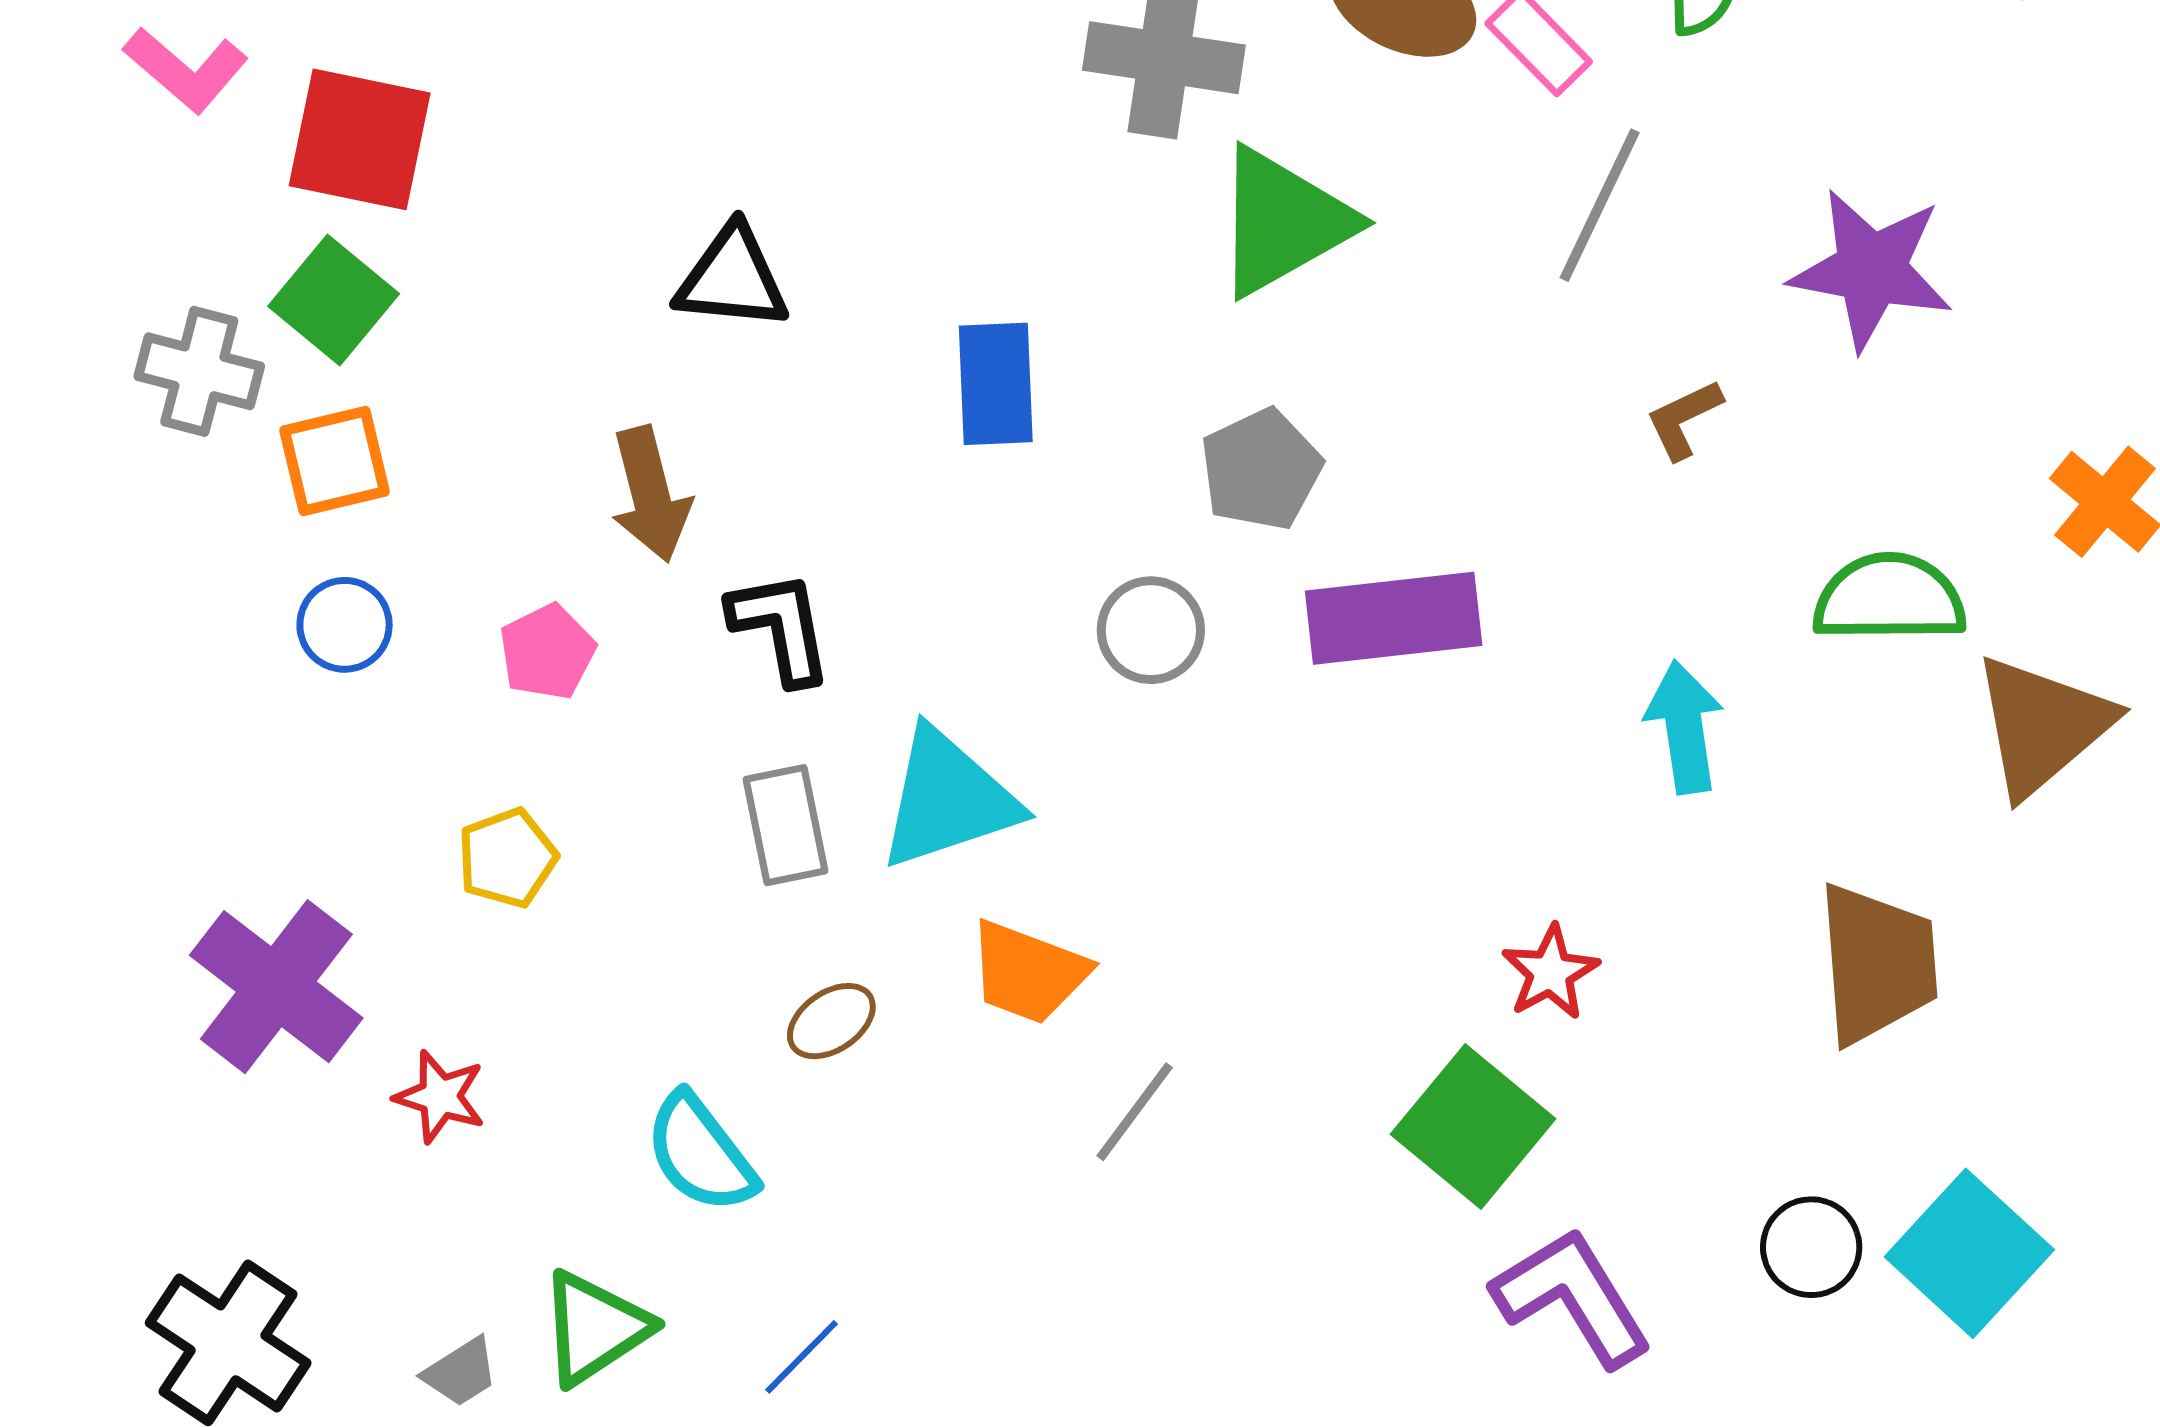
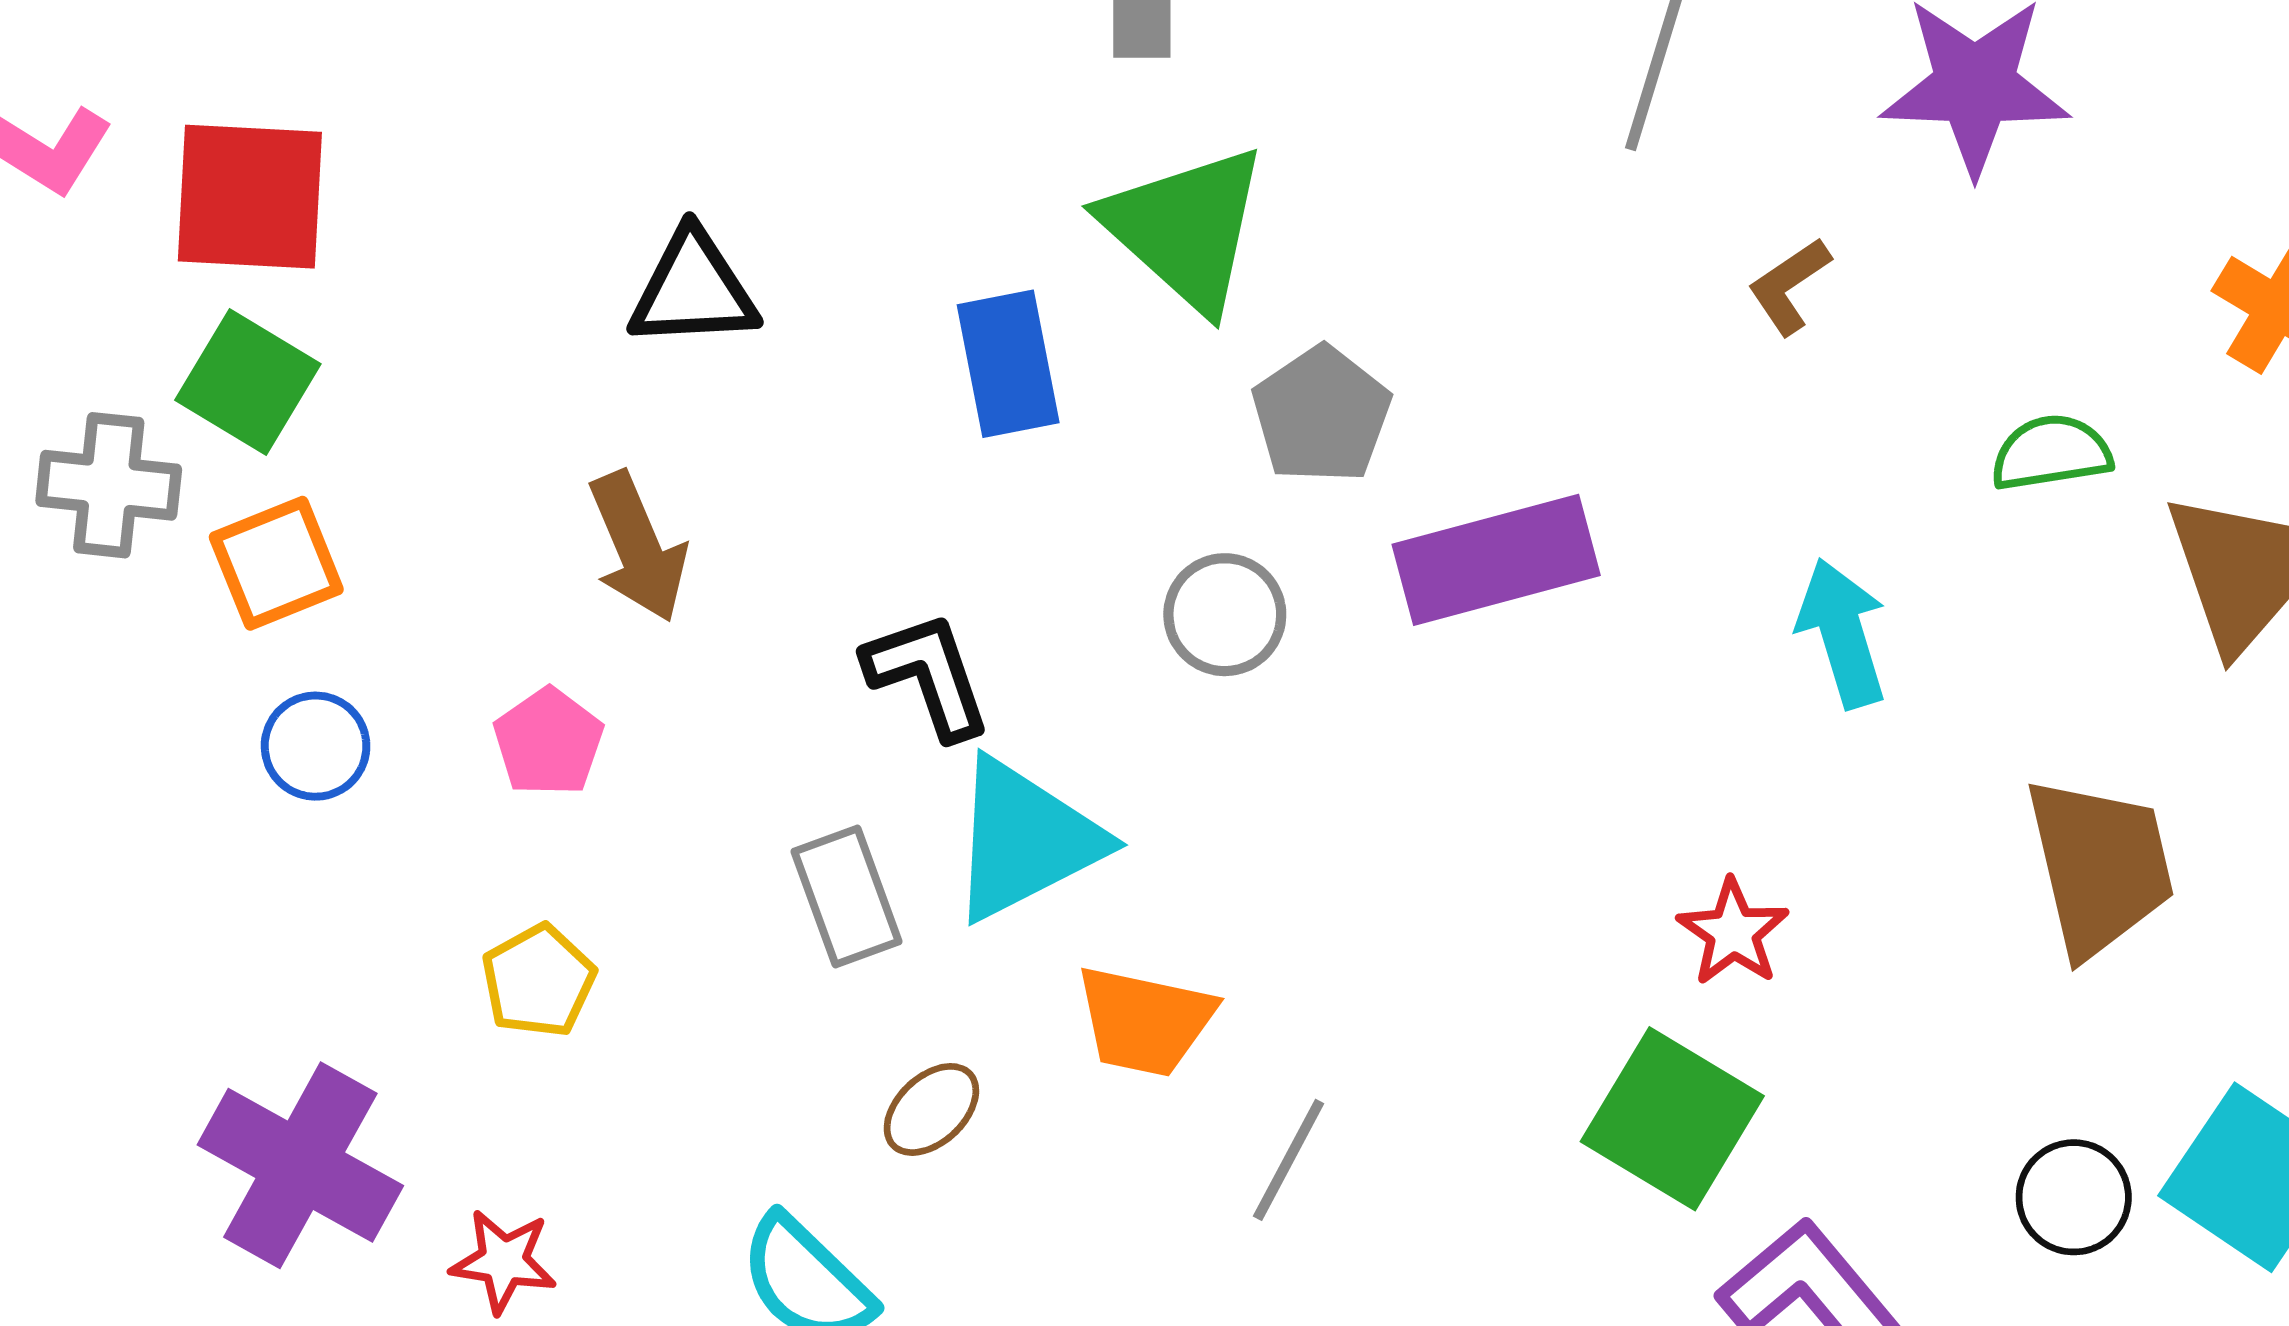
green triangle: (1283, 222) -> (1186, 228), moved, turned -40
green semicircle: (1889, 598) -> (2051, 453), size x0.7
black L-shape: (781, 627) -> (928, 675), moved

